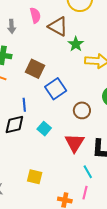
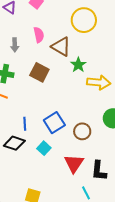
brown square: (35, 69) -> (39, 72), moved
blue square: (56, 89) -> (54, 123), moved
black diamond: (14, 125) -> (14, 143), turned 30

